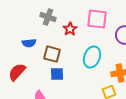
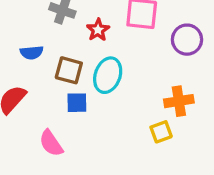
cyan ellipse: (92, 57) -> (108, 75), moved

